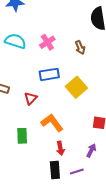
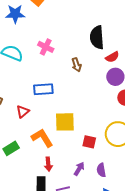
pink cross: (47, 42) -> (46, 47), moved, turned -35
yellow square: (76, 87) -> (65, 122), moved, turned 35
green rectangle: (22, 136) -> (11, 148), turned 56

